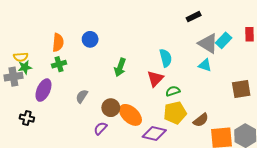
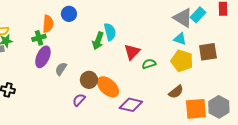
orange semicircle: (58, 42) -> (48, 24), moved
cyan semicircle: (166, 58) -> (110, 32), moved
brown square: (241, 89) -> (208, 52), moved
purple ellipse: (43, 90) -> (43, 57), moved
yellow pentagon: (175, 113) -> (182, 61), moved, turned 30

